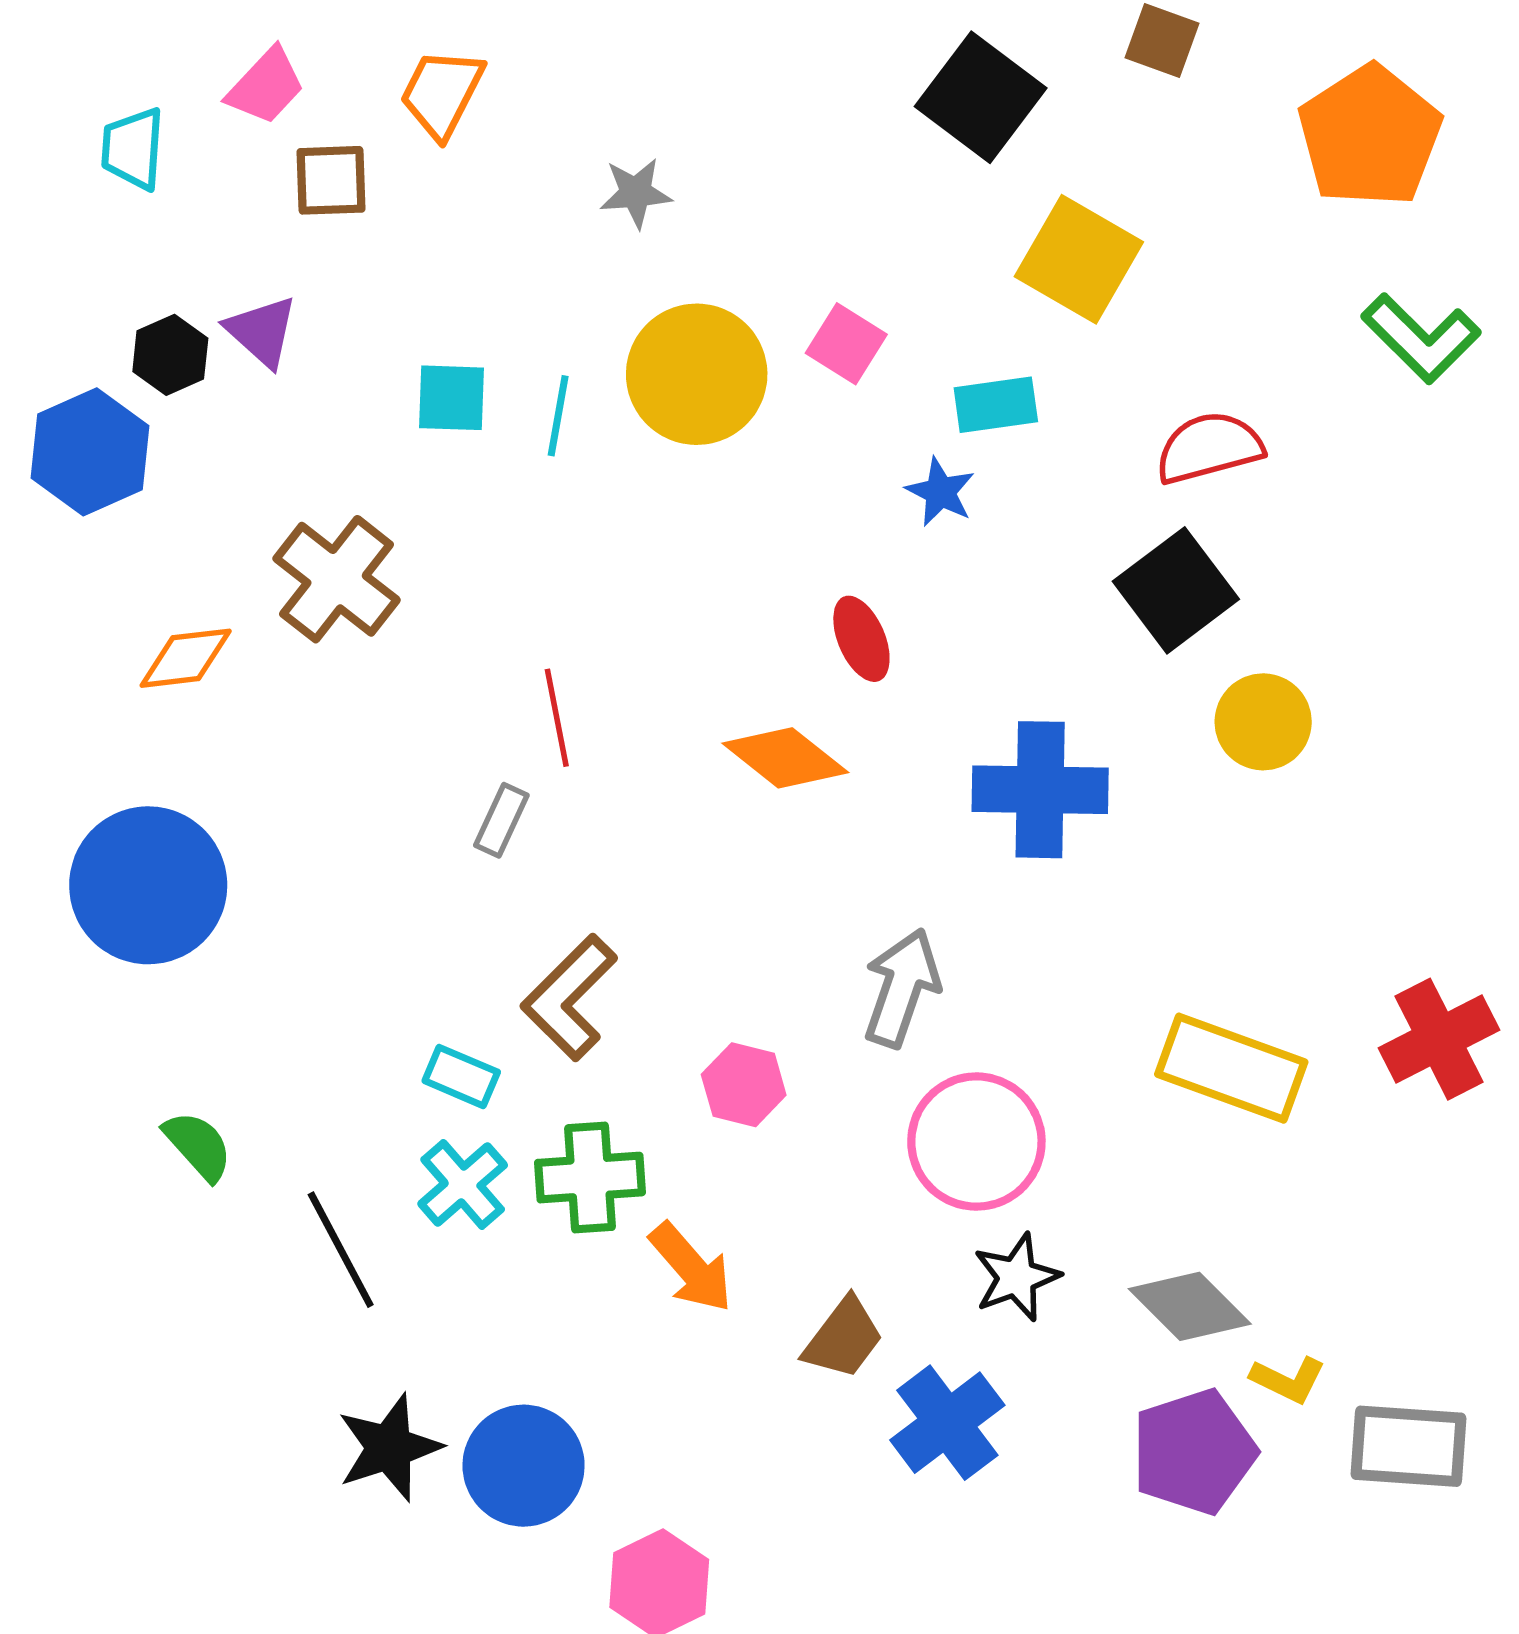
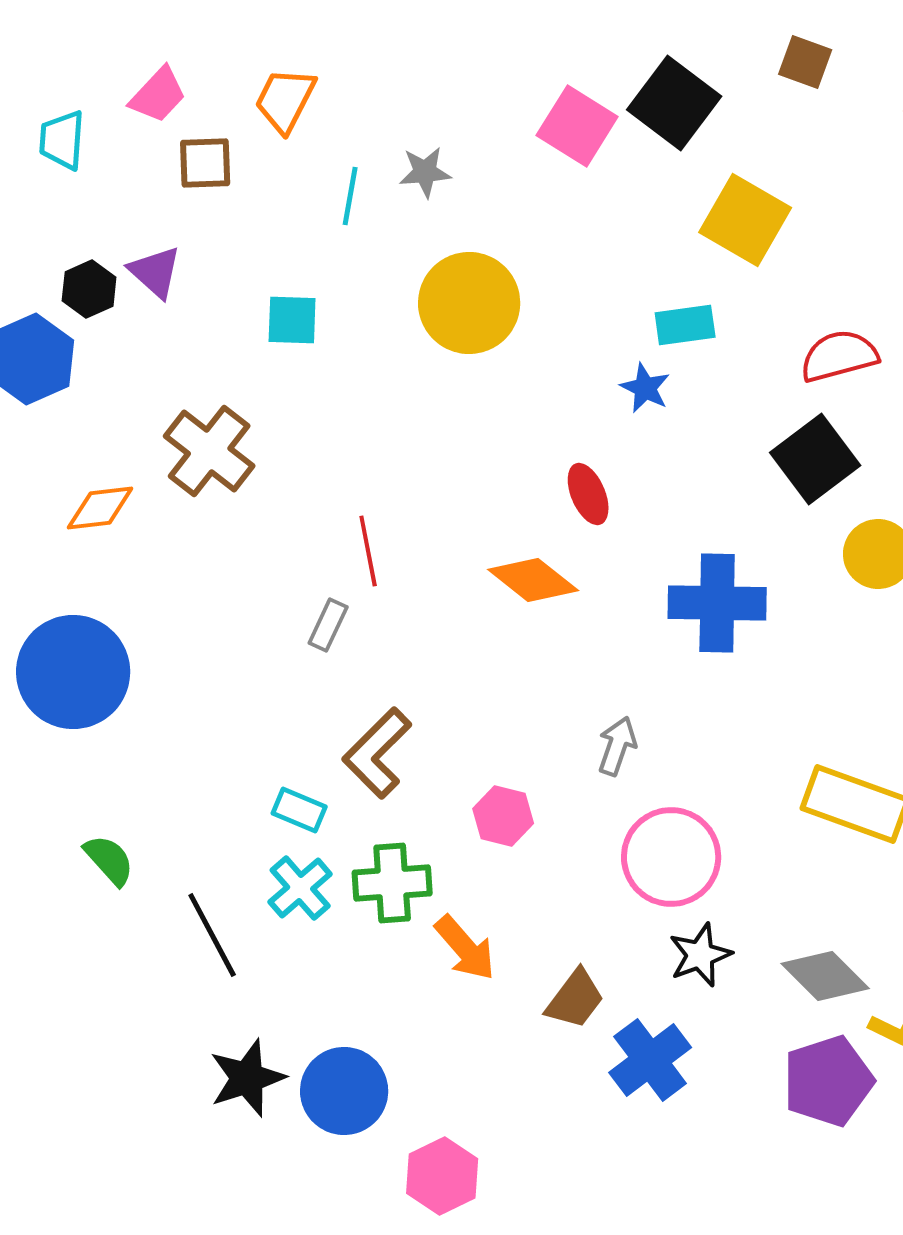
pink square: (846, 344) -> (577, 126), moved, size x1.4
cyan line: (558, 416) -> (350, 196), moved
gray arrow: (902, 988) -> (617, 746), size x0.7

